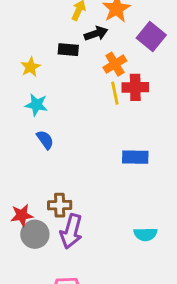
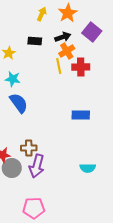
black arrow: (96, 34) -> (63, 37), moved
yellow line: (115, 93) -> (59, 66), moved
blue semicircle: (45, 140) -> (19, 103), size x1.5

